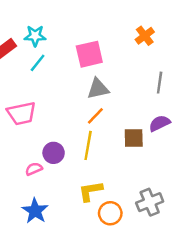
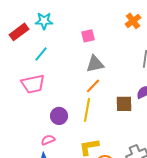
pink square: (89, 54) -> (88, 36), size x0.6
cyan line: (38, 63) -> (41, 54), moved
pink semicircle: (34, 169) -> (48, 140), moved

